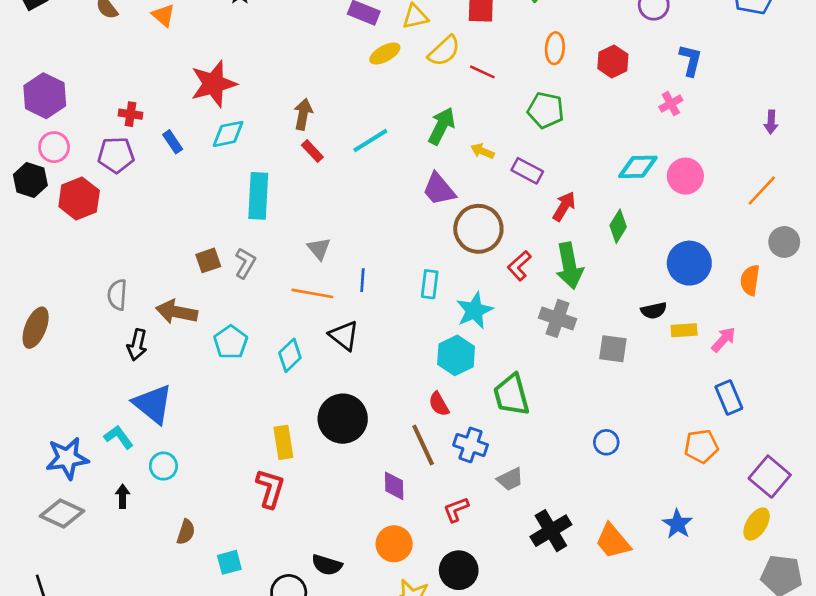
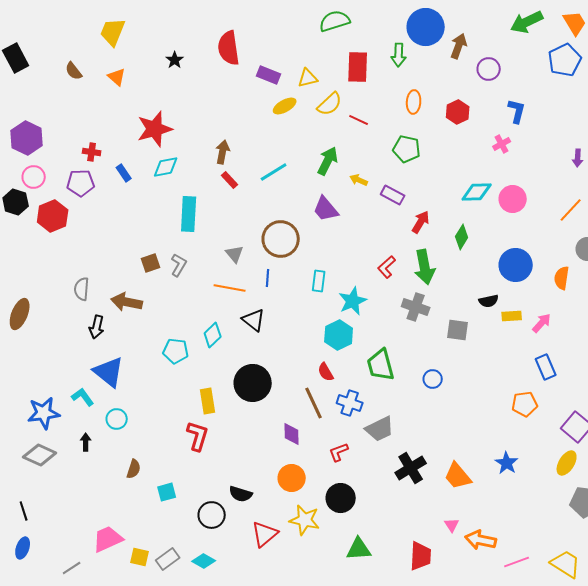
brown circle: (478, 229) -> (281, 239), moved
cyan pentagon: (231, 342) -> (176, 351), moved, turned -30
blue circle: (606, 442) -> (433, 379), moved
gray trapezoid: (510, 479) -> (380, 429), size x1.4

